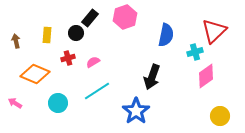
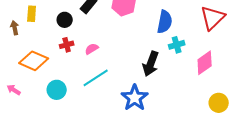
black circle: (76, 33) -> (65, 20), moved
yellow rectangle: (47, 35) -> (32, 14), moved
cyan cross: (195, 52) -> (177, 45), moved

